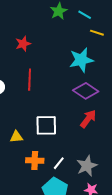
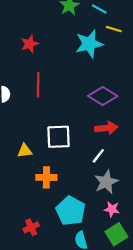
cyan star: (81, 60) -> (89, 44), moved
red arrow: (88, 119) -> (106, 128), turned 48
white line: (59, 163) -> (98, 156), moved

